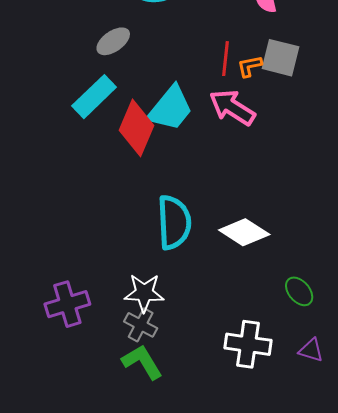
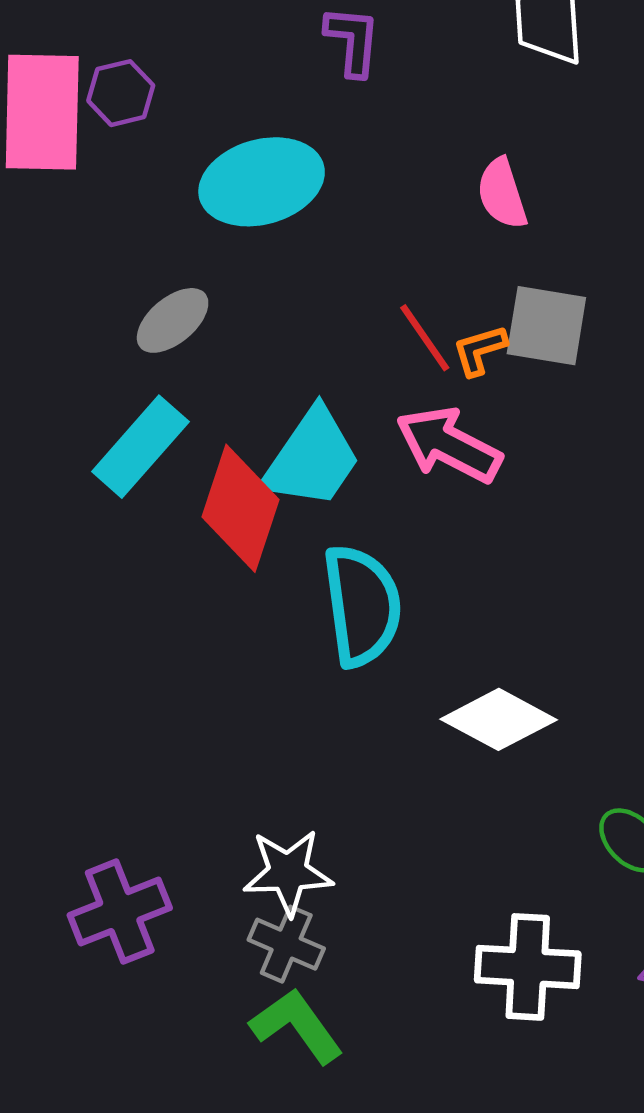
red line: (225, 59) -> (425, 338), turned -36
cyan semicircle: (174, 222) -> (362, 606), moved

